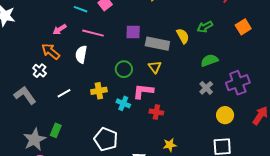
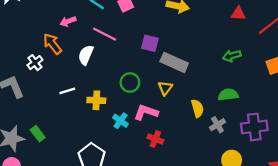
yellow semicircle: (183, 36) -> (197, 108), moved
white line: (64, 93) -> (67, 91), moved
green rectangle: (56, 130) -> (38, 134), turned -72

